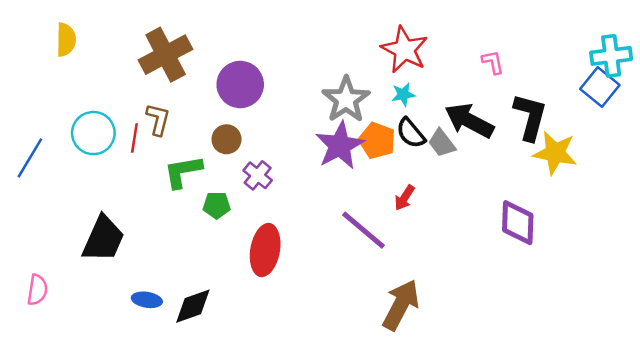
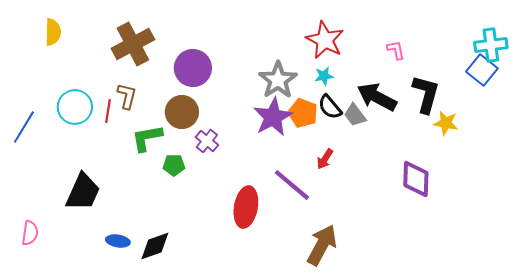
brown circle: (227, 139) -> (182, 112), size x1.4
yellow star: (555, 153) -> (446, 123), size x0.7
red ellipse: (265, 250) -> (246, 207), moved

